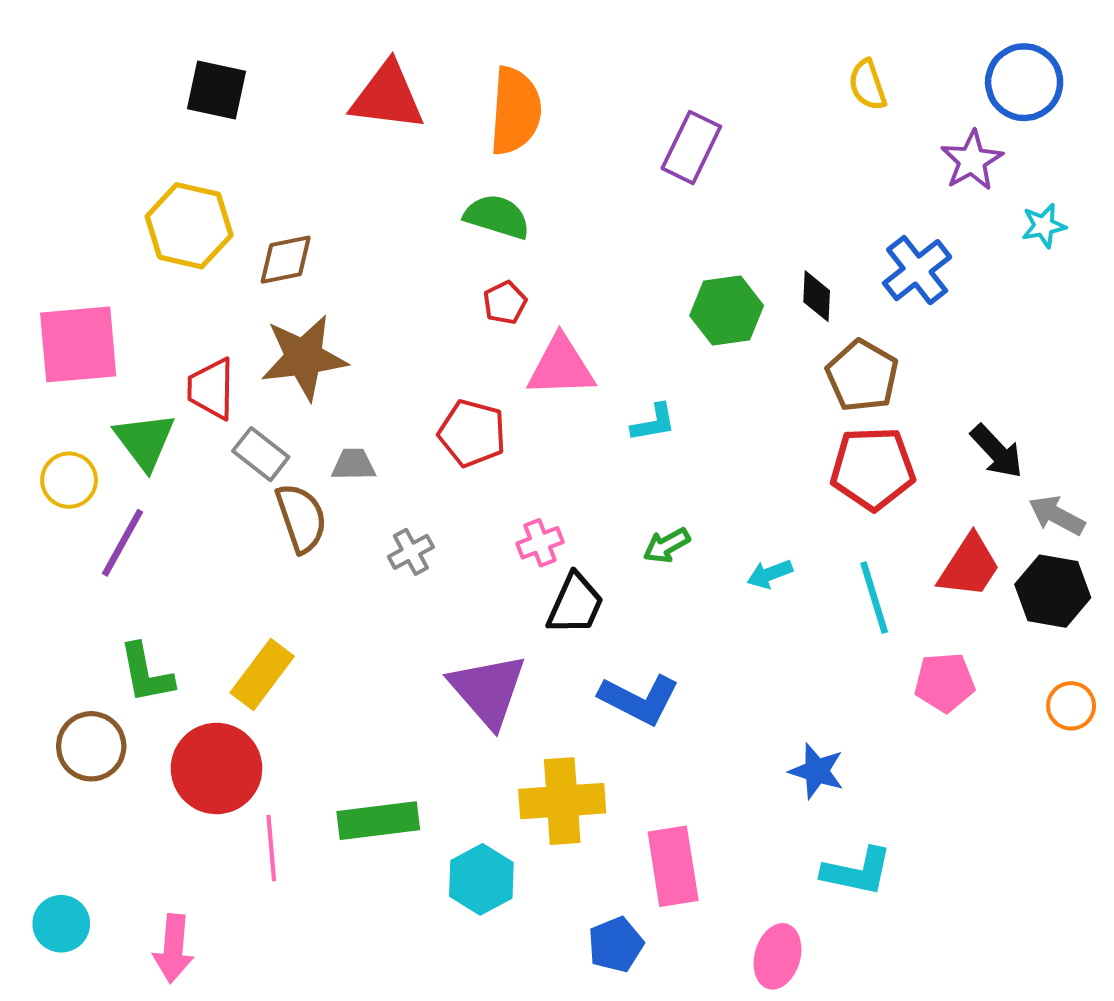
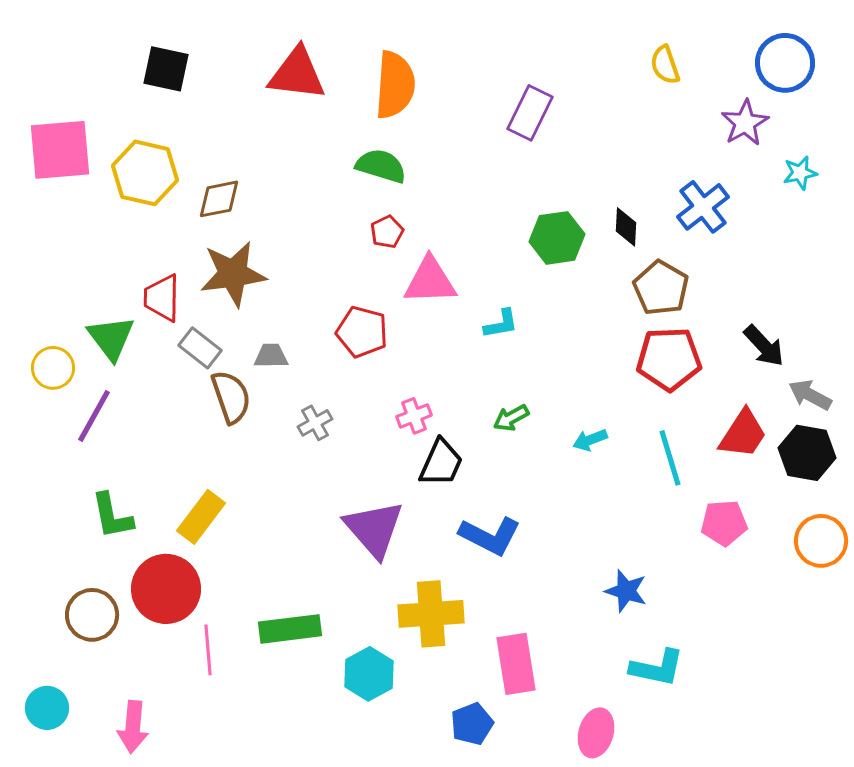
pink square: (78, 344) -> (60, 150), moved
orange circle: (1071, 706) -> (821, 541), size x1.4
brown circle: (91, 746) -> (92, 615), moved

